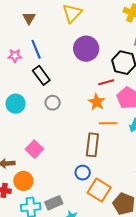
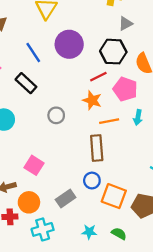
blue line: (36, 49) -> (33, 53), moved
gray circle: (53, 103) -> (56, 115), moved
gray rectangle: (54, 203) -> (66, 198), moved

